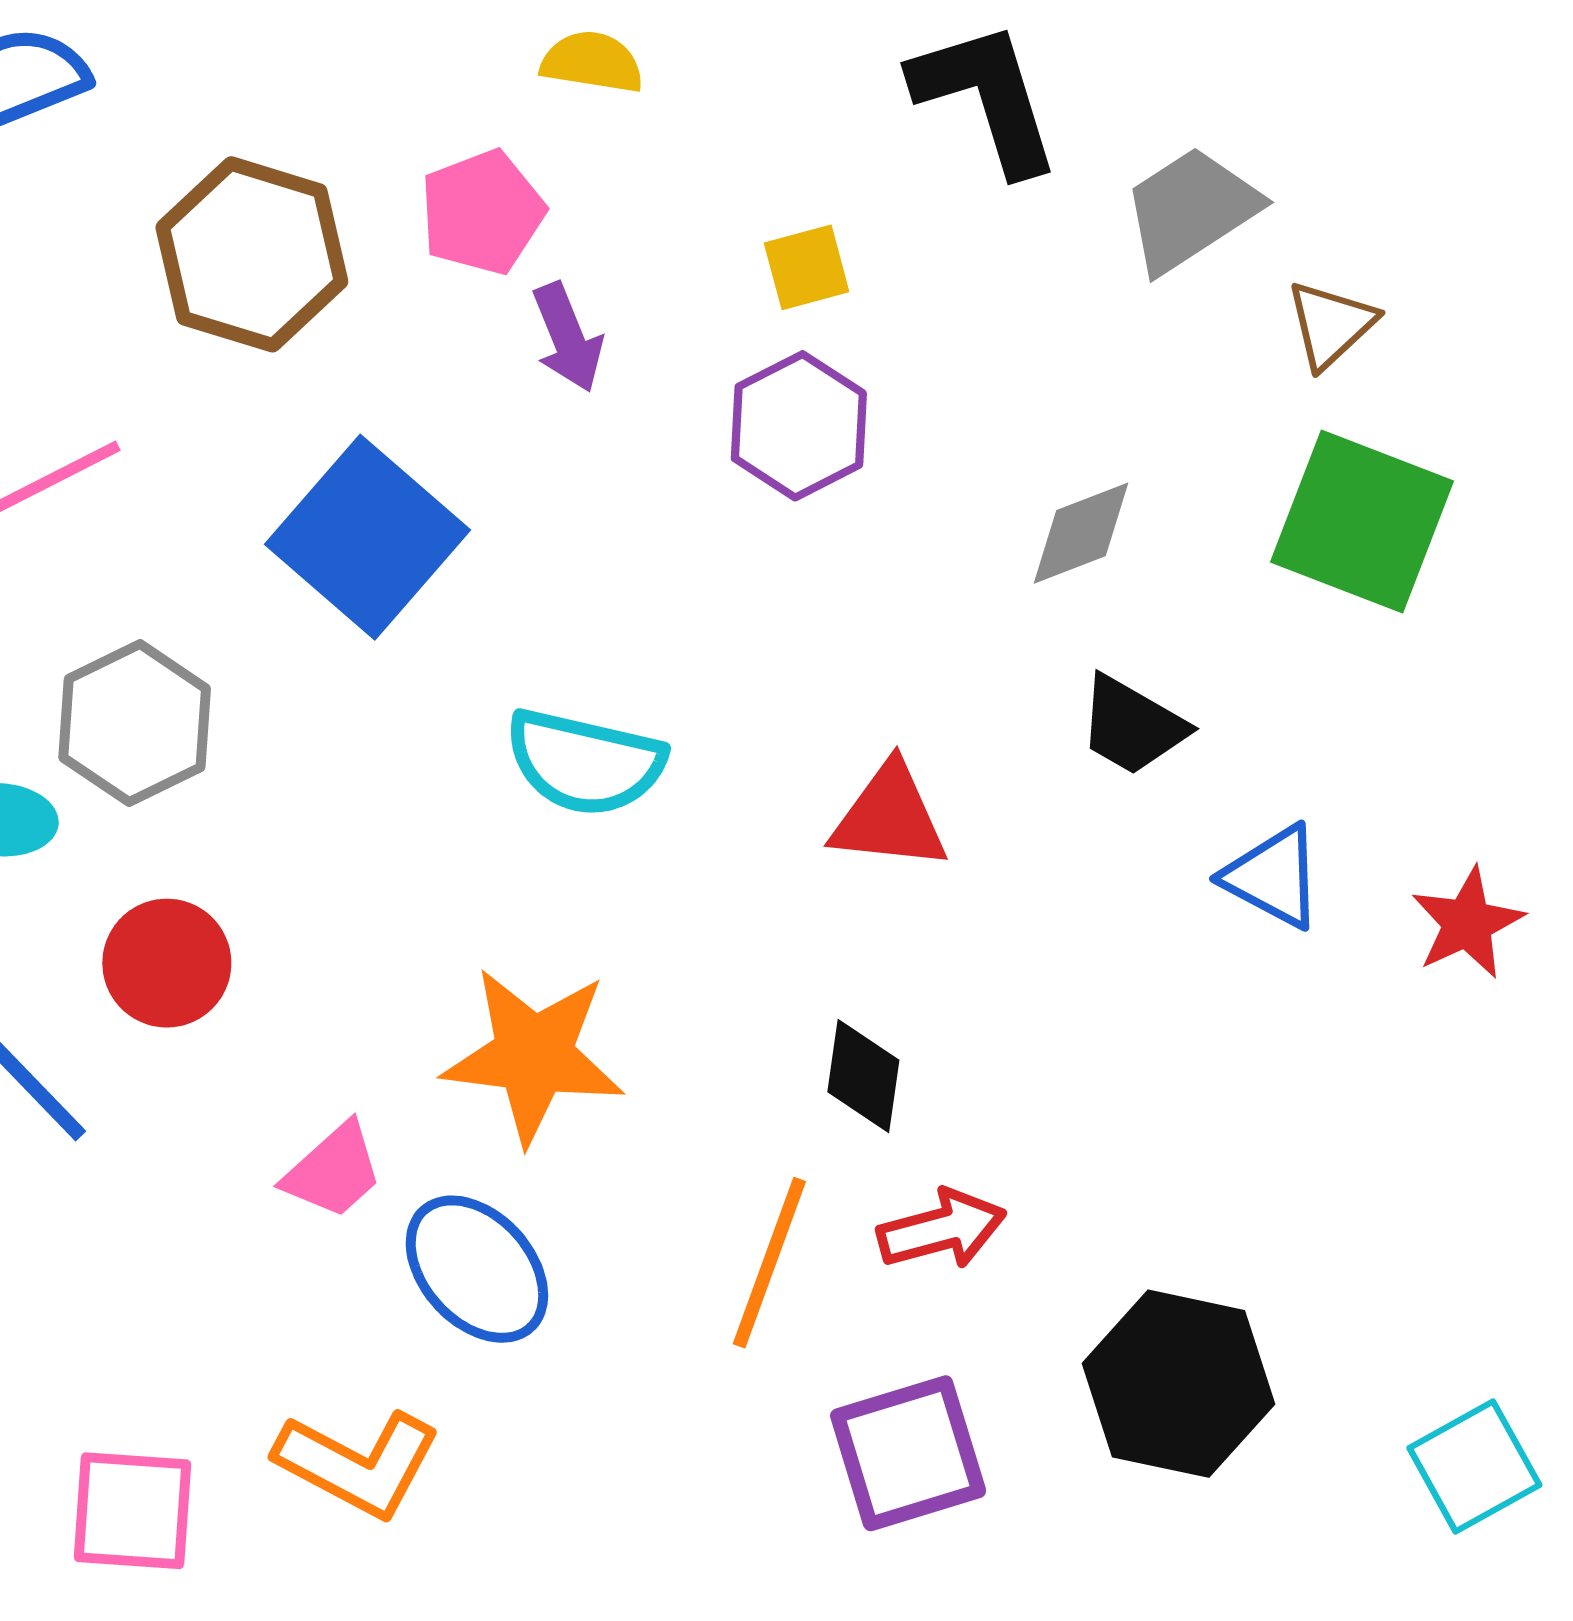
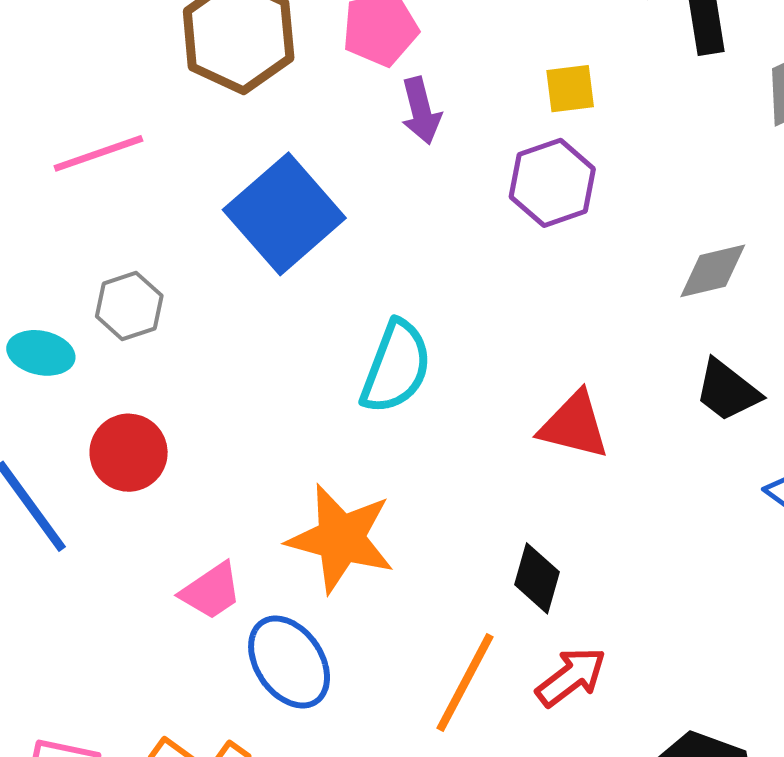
gray hexagon: (135, 723) -> (129, 306), size x0.7
cyan semicircle: (585, 762) -> (396, 367), turned -90
red arrow: (942, 1229) -> (571, 677), turned -30

